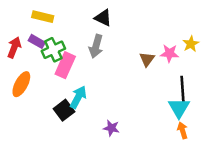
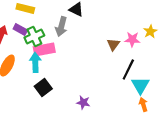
gray arrow: (96, 46) -> (61, 26), moved
pink rectangle: (65, 65) -> (44, 49), turned 55
black line: (183, 89) -> (128, 69), moved, turned 30
cyan arrow: (78, 97) -> (35, 62), moved, turned -30

